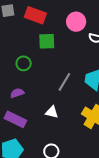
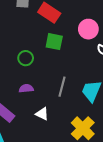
gray line: (64, 82) -> (62, 87), turned -30
purple semicircle: (17, 93) -> (26, 88), moved

